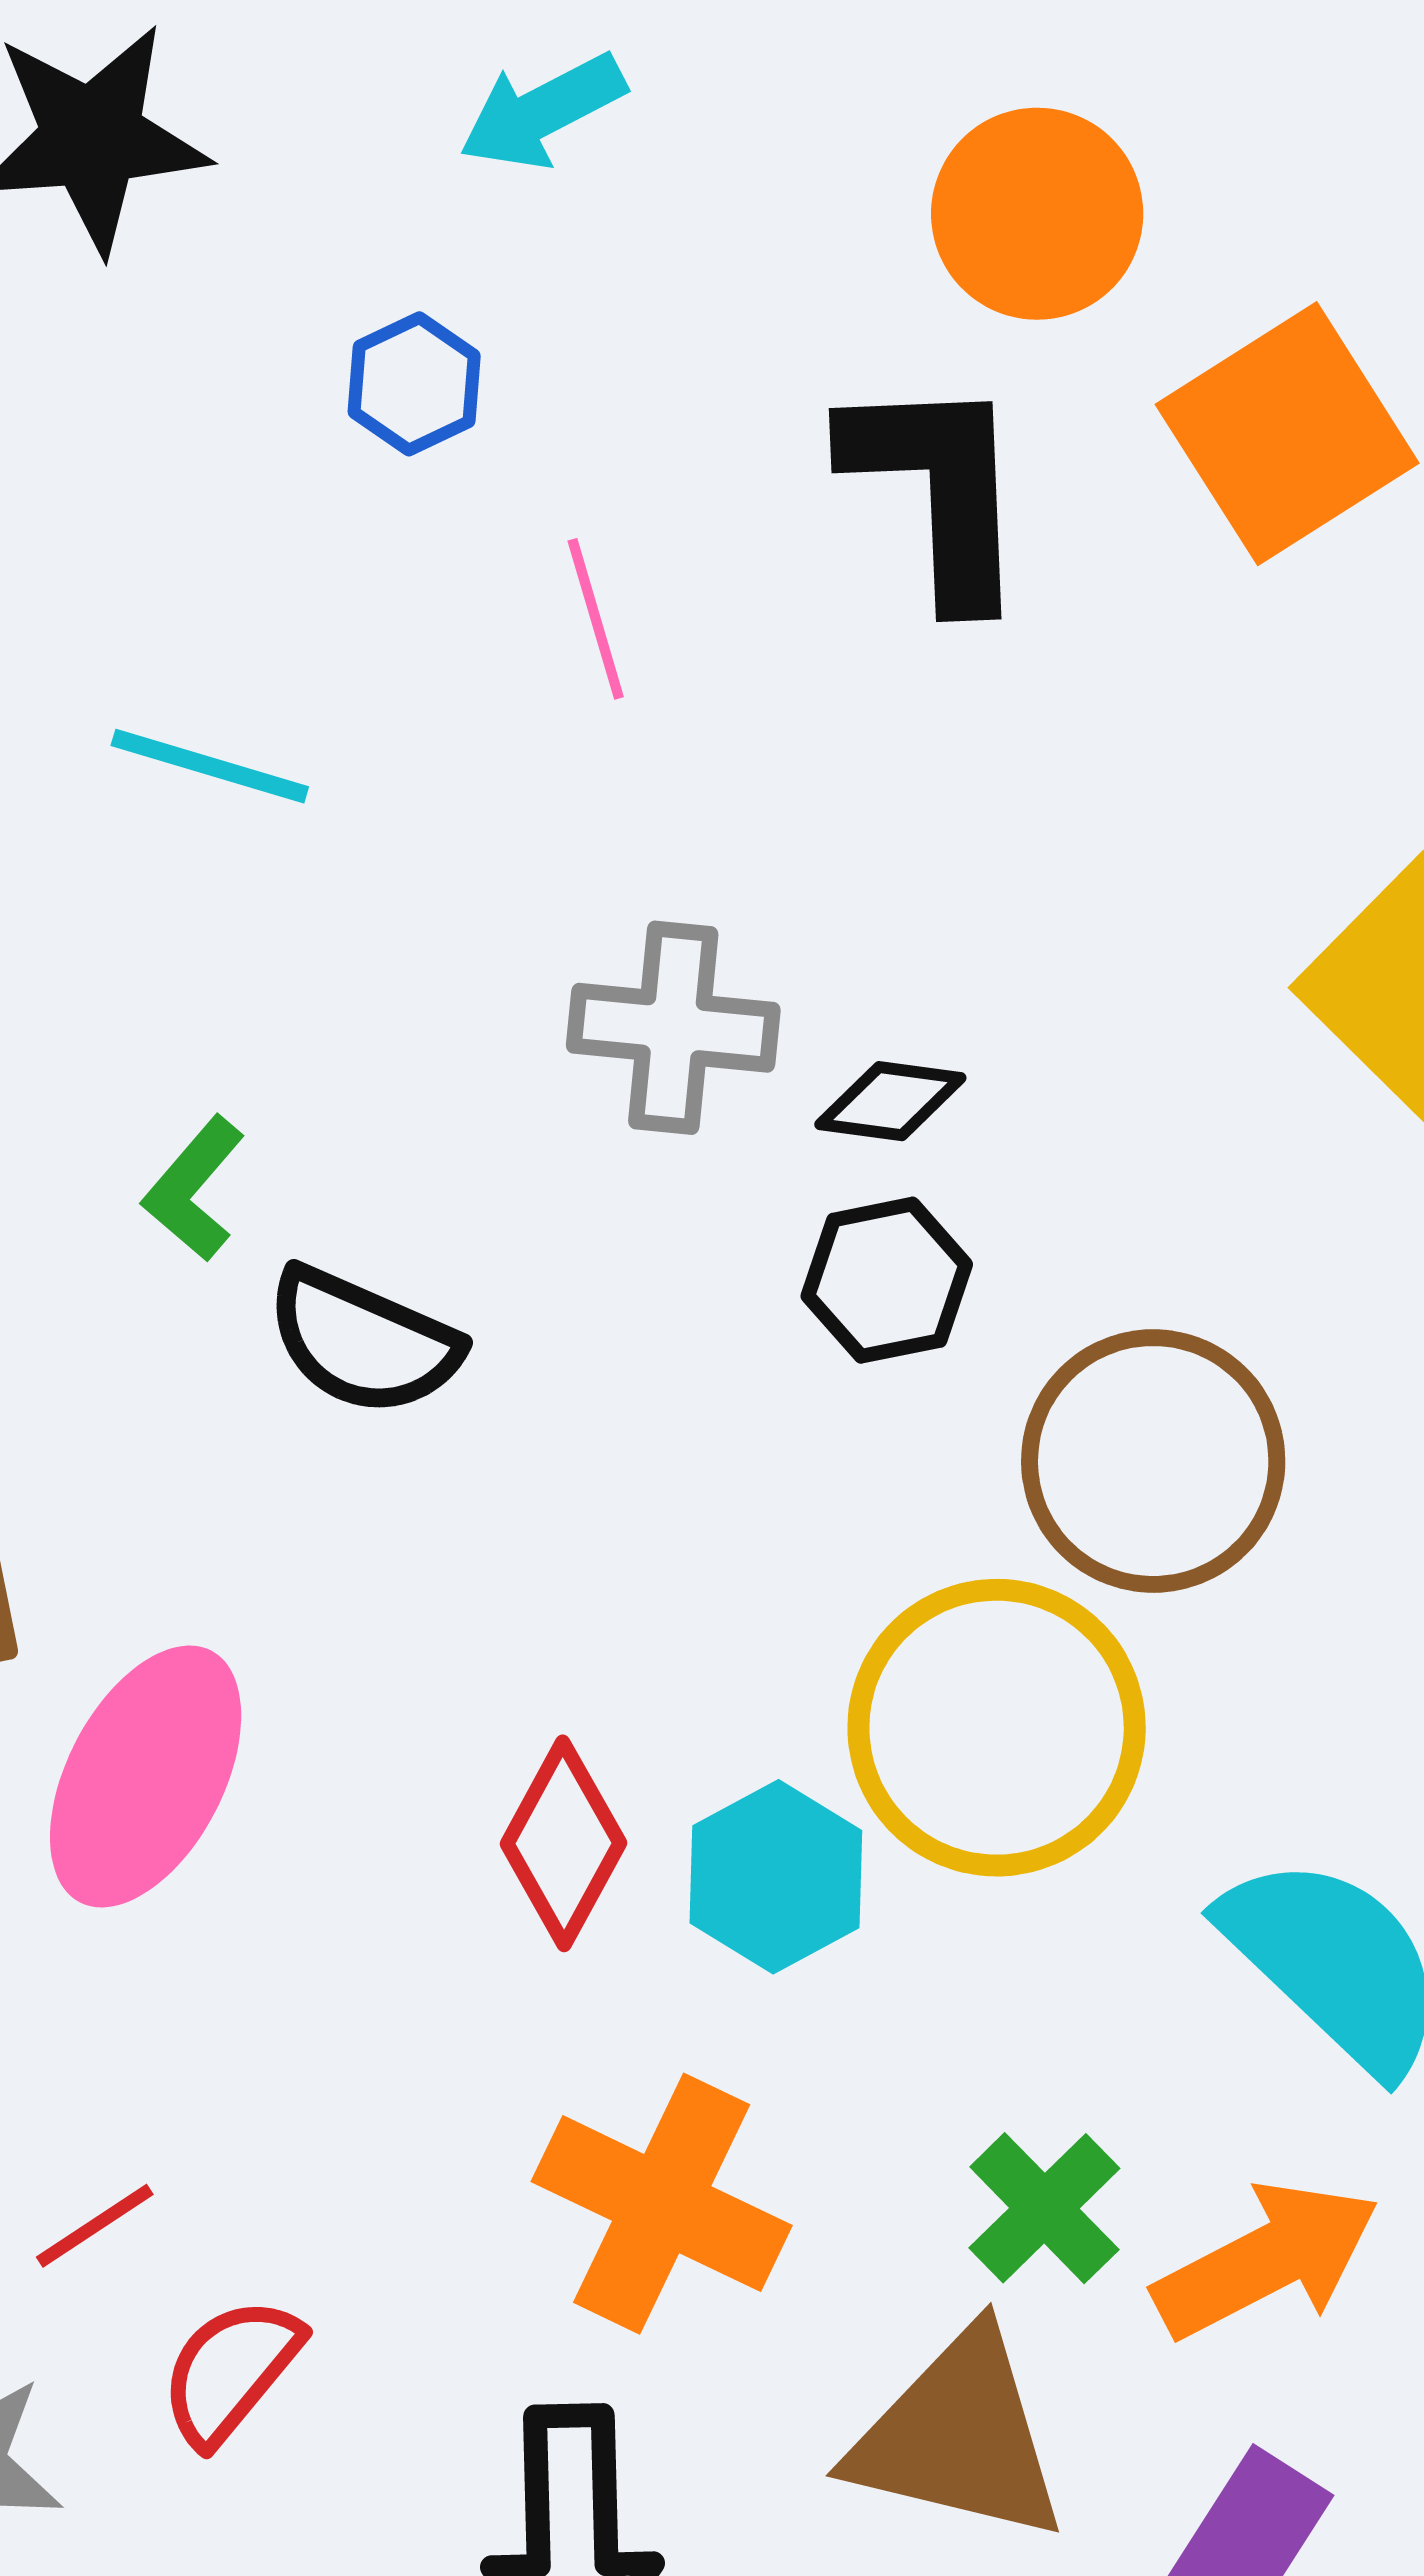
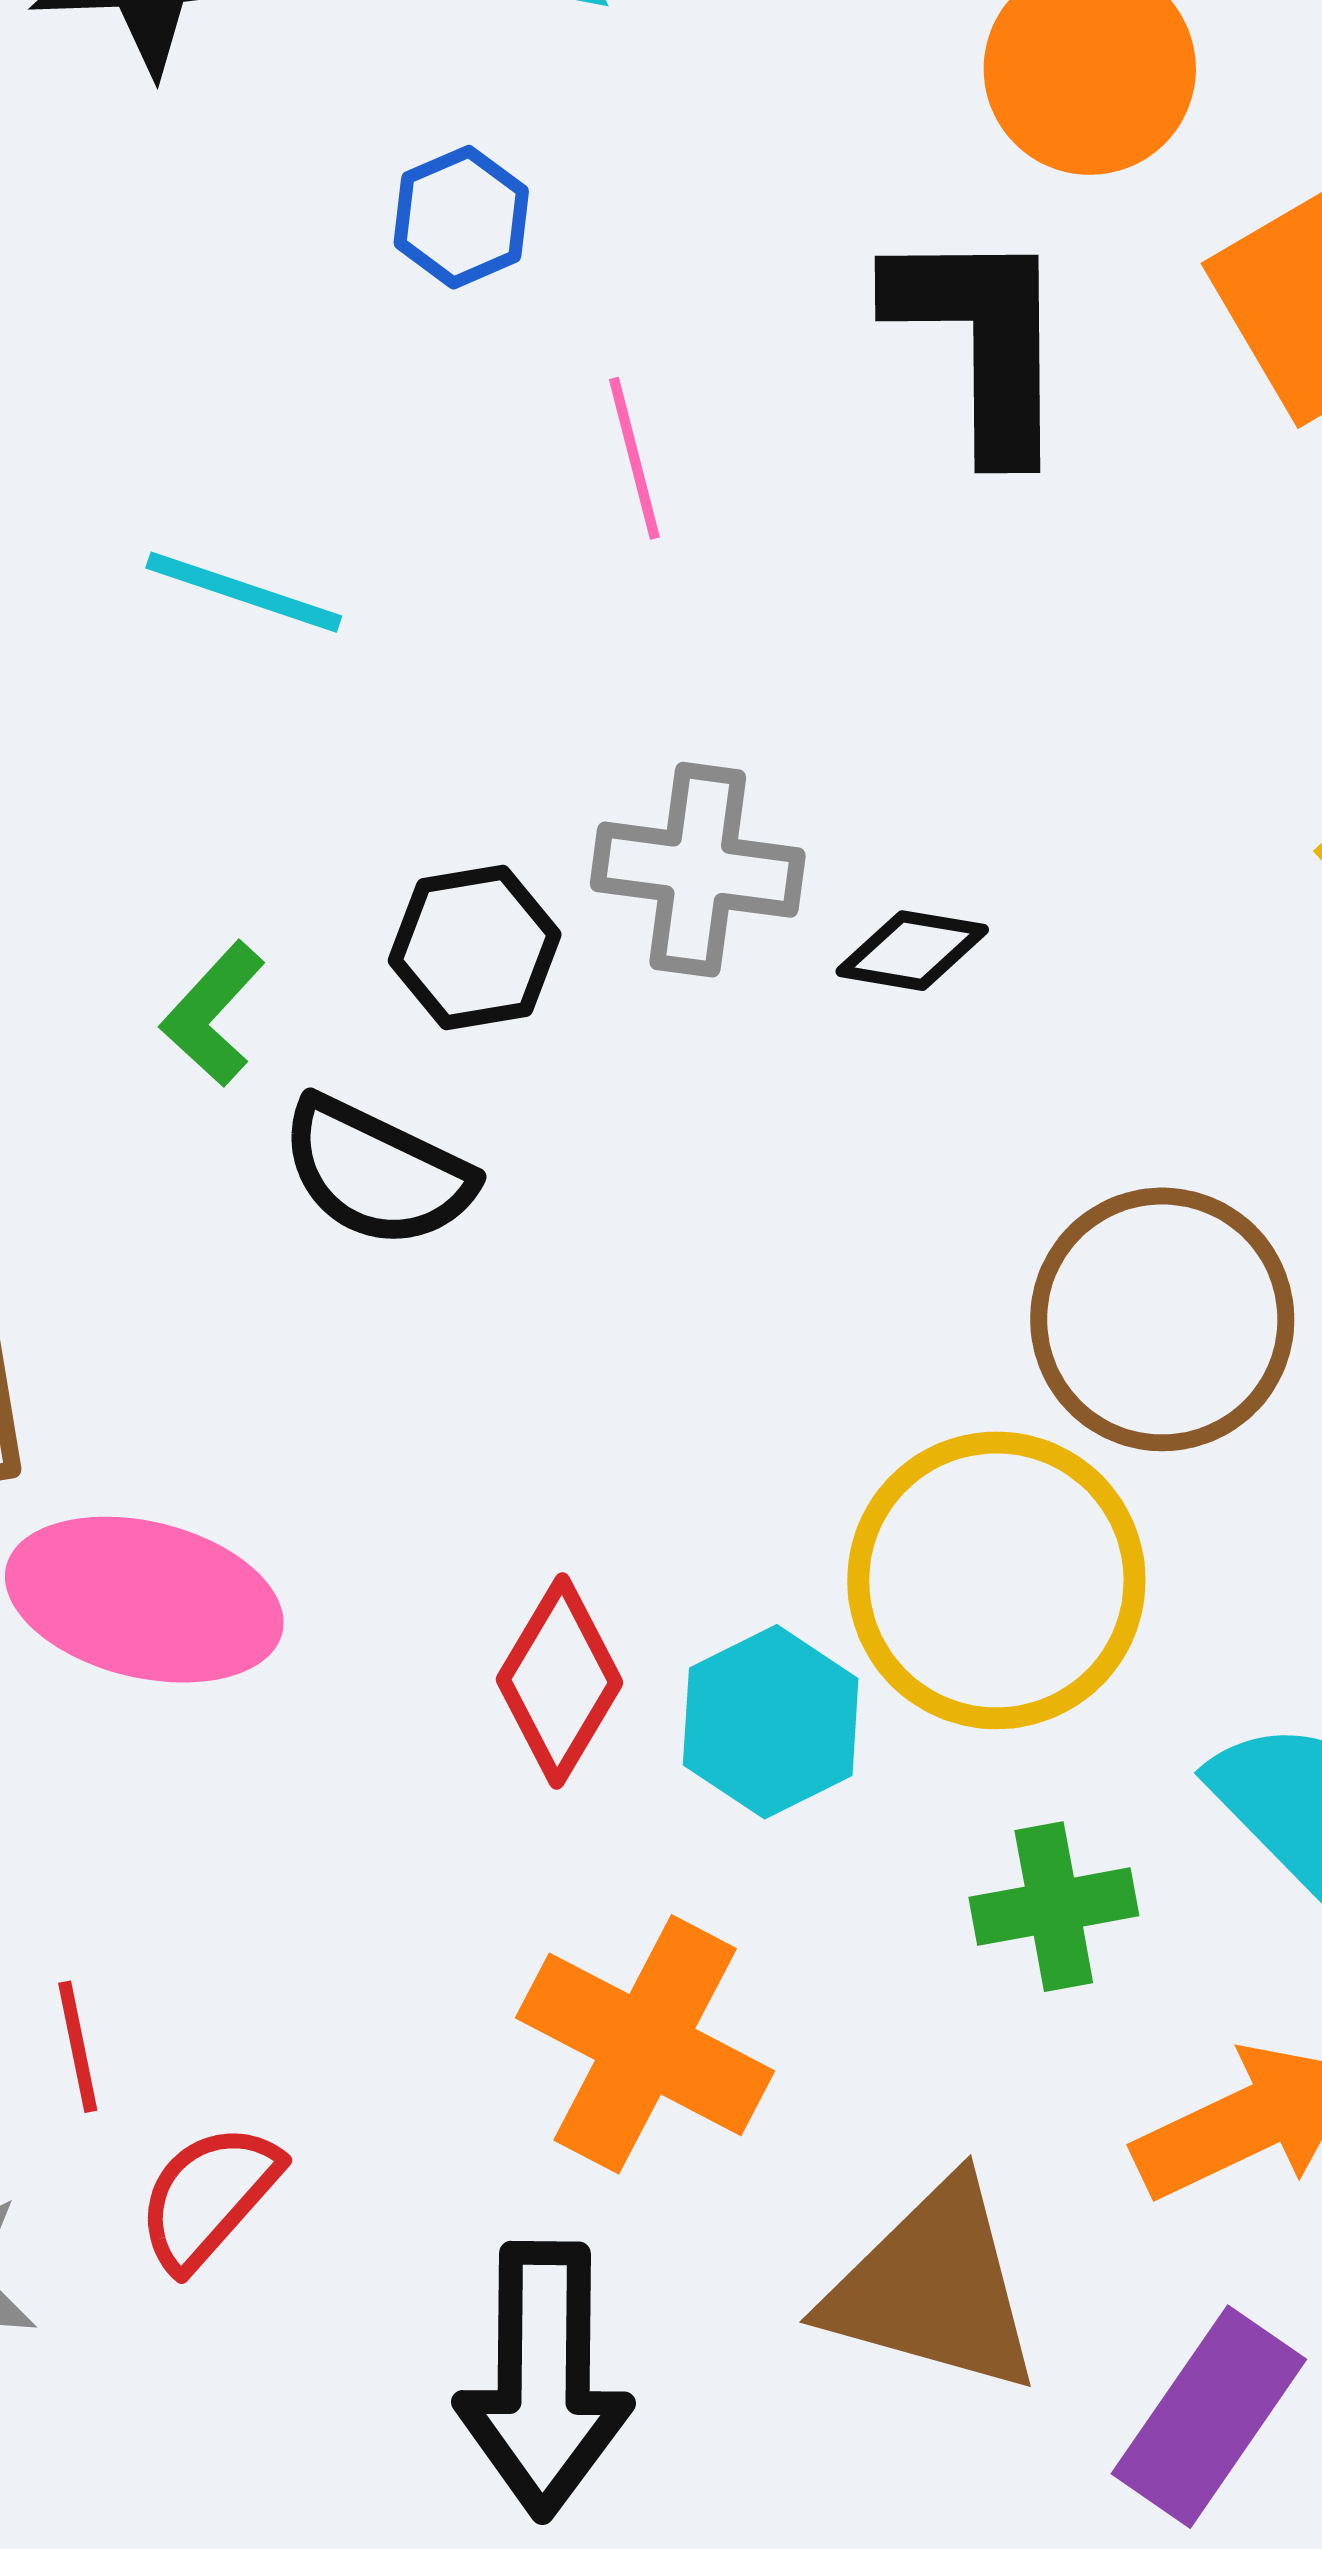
black hexagon: (887, 1280) -> (475, 948), moved
pink ellipse: (146, 1777) -> (144, 1600), turned 74
green cross: (1044, 2208) -> (1054, 1907), moved, turned 32
red line: (95, 2226) -> (78, 2047), turned -70

